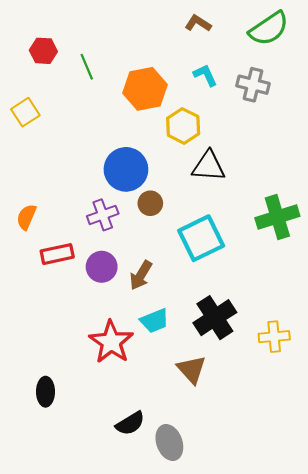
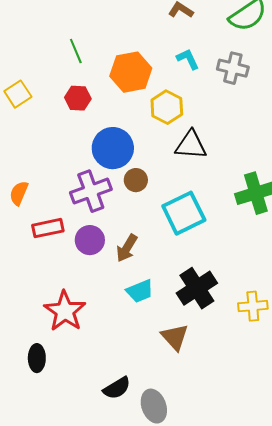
red hexagon: (43, 51) -> (78, 98), moved
purple cross: (103, 215) -> (91, 191), size x1.4
red star: (111, 342) -> (65, 311), moved

